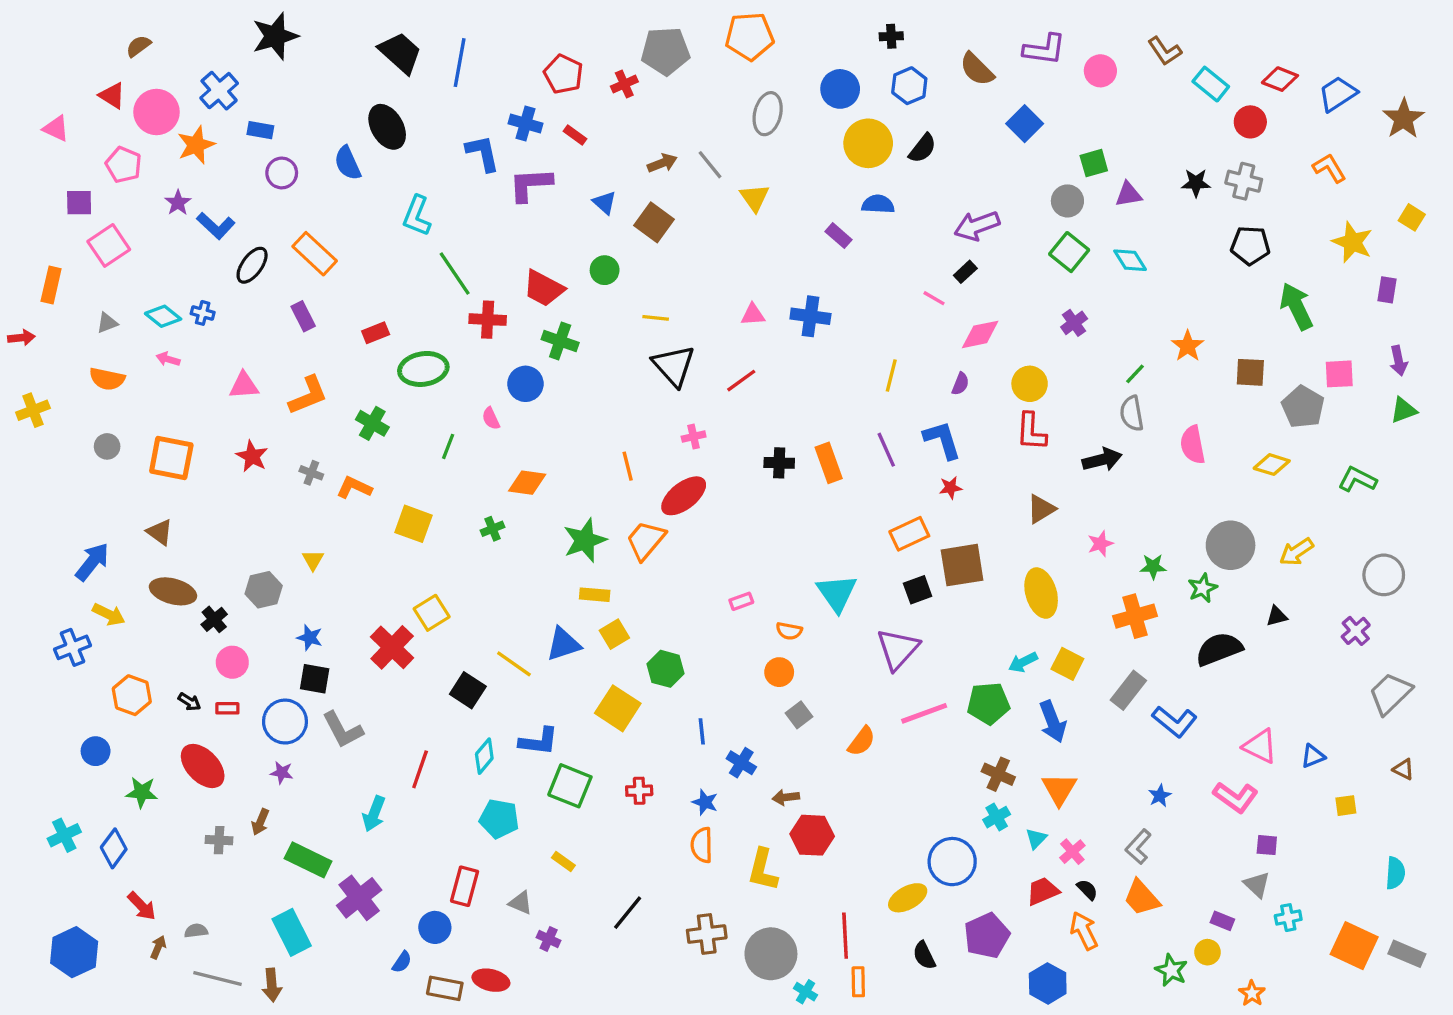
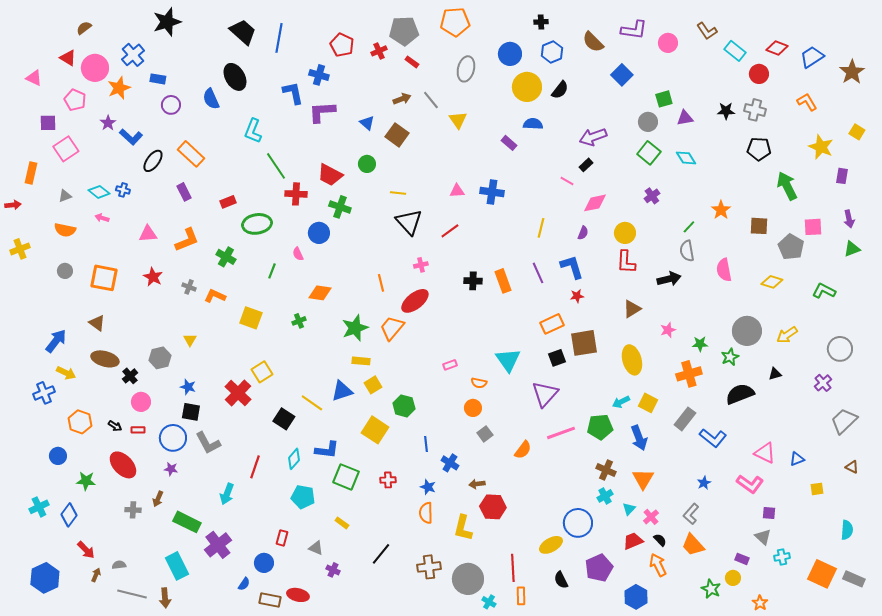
red rectangle: (575, 135) -> (412, 62), moved
red rectangle: (465, 886) -> (282, 538), size x0.7

